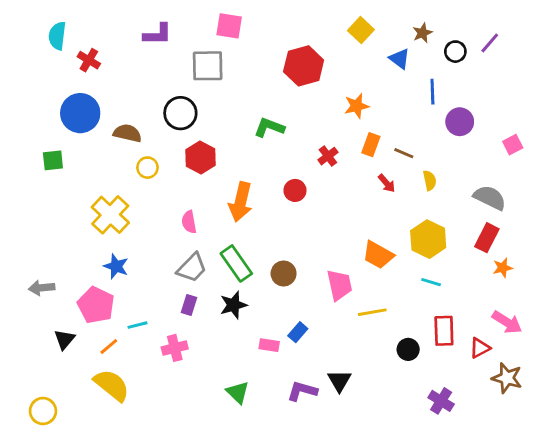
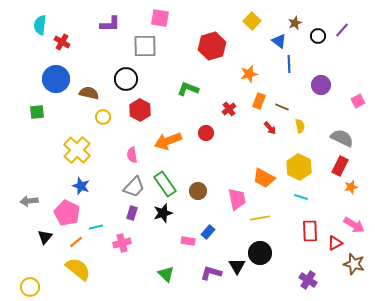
blue line: (432, 92) -> (289, 64), moved
orange arrow: (241, 202) -> (168, 141), turned 56
black circle: (408, 349) -> (260, 253), moved, size x1.5

